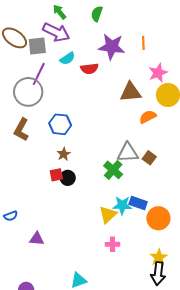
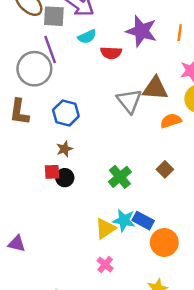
purple line: (39, 74) -> (50, 50), turned -55
brown L-shape: (21, 130) -> (19, 112), turned -30
gray triangle: (128, 153) -> (129, 101), moved, turned 45
pink cross: (113, 244) -> (105, 265), turned 32

